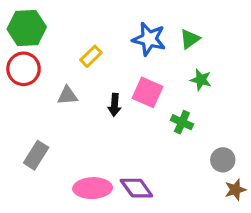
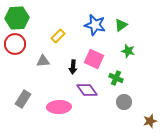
gray circle: (223, 160) -> (124, 102), moved
pink ellipse: (93, 188) -> (59, 107), moved
purple diamond: (136, 188) -> (87, 90), moved

